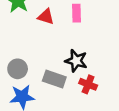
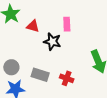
pink rectangle: (77, 13) -> (67, 24), moved
black star: (76, 61) -> (52, 42), moved

